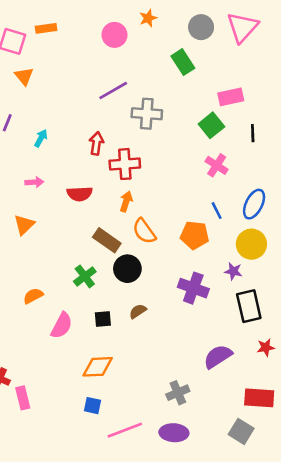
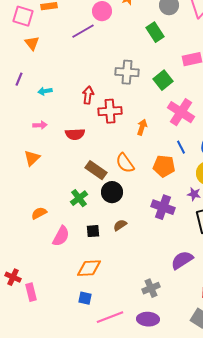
purple line: (113, 90) -> (83, 31), moved
green square: (211, 125) -> (163, 80), moved
cyan arrow: (41, 138) -> (45, 91), turned -128
pink cross: (217, 165) -> (181, 112), size x1.5
orange arrow: (126, 202) -> (142, 127), moved

